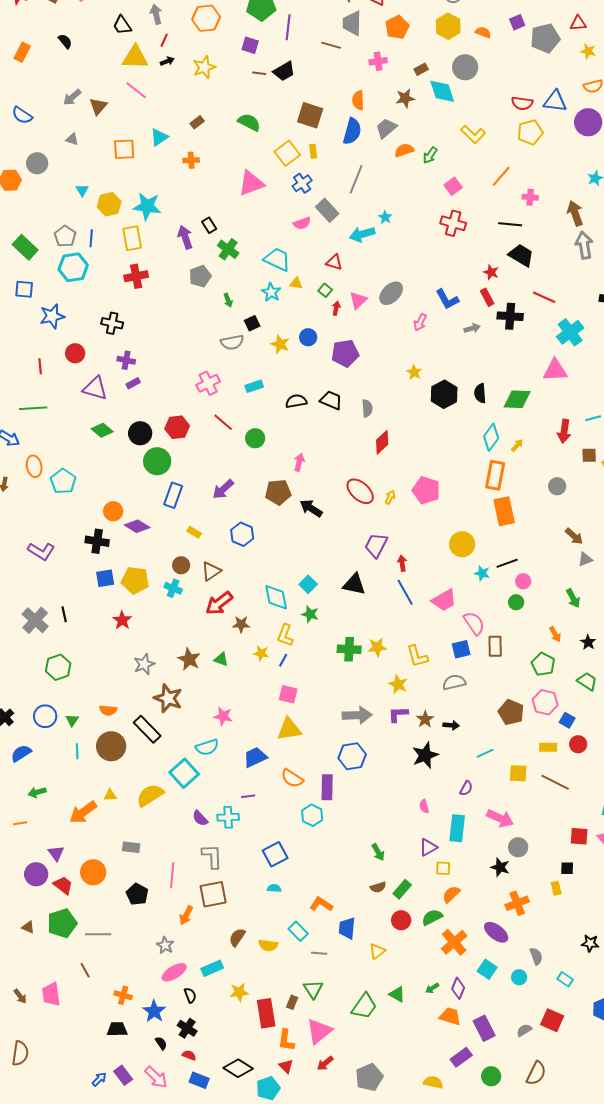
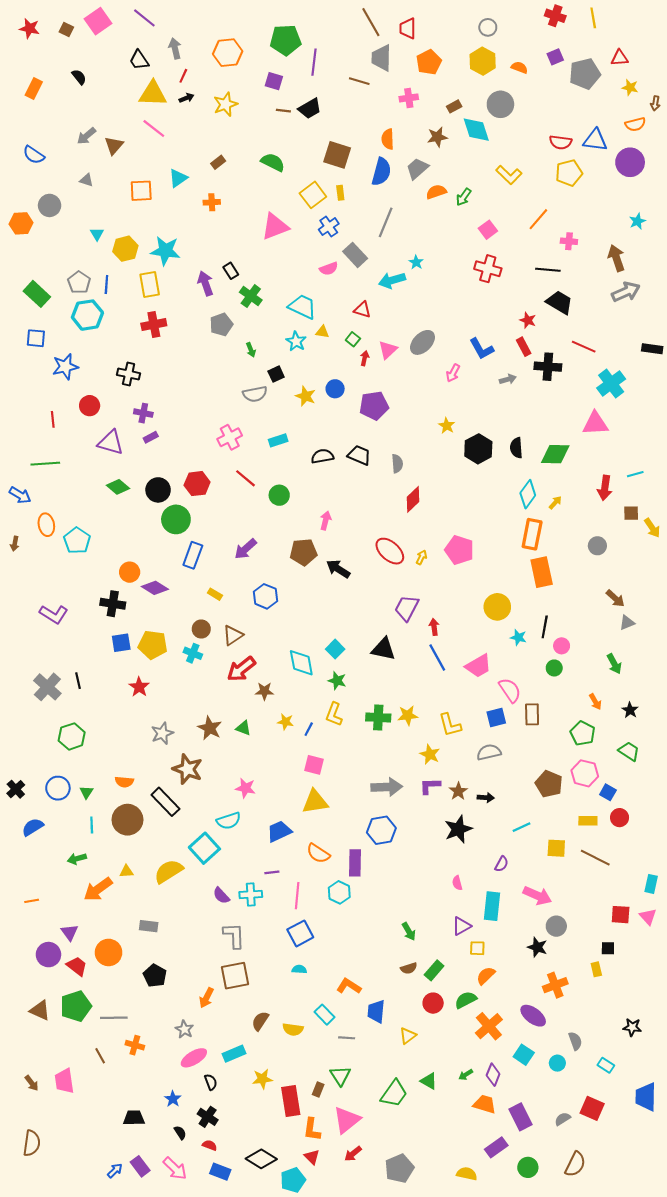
gray arrow: (584, 245) -> (626, 292), turned 76
black line: (507, 563) -> (545, 627), turned -60
yellow L-shape: (285, 635) -> (334, 714), moved
green arrow: (37, 792) -> (77, 859), moved
pink line: (172, 875) -> (297, 896), moved
brown triangle: (28, 927) -> (40, 1010), size x1.5
orange cross: (123, 995) -> (135, 1045), moved
blue star: (154, 1011) -> (173, 1099), size x0.7

